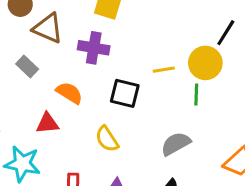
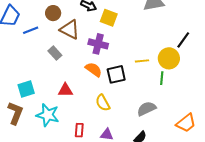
orange semicircle: (69, 93) -> (94, 70), moved
black square: (125, 93) -> (116, 74), turned -30

